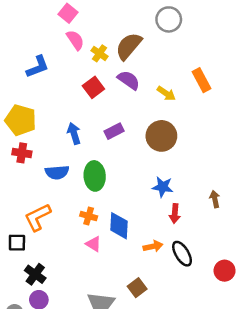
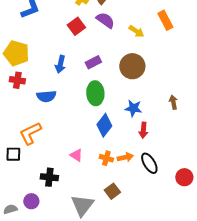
blue arrow: (74, 133) -> (60, 64), turned -150
green ellipse: (95, 176) -> (95, 93), moved
brown arrow: (215, 199) -> (173, 102), moved
orange cross: (89, 216) -> (106, 158), moved
blue diamond: (119, 226) -> (104, 125), moved, turned 35
black cross: (35, 274) -> (49, 177), moved, turned -30

